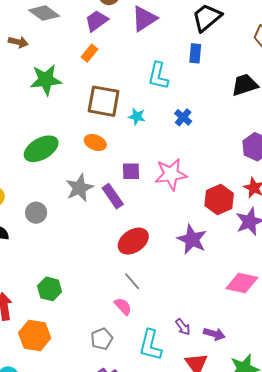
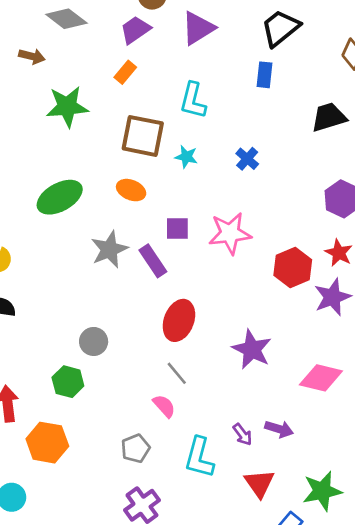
cyan L-shape: (158, 76) -> (193, 101), moved
gray circle: (36, 213) -> (94, 341), moved
purple star: (192, 239) -> (252, 349), moved
red ellipse: (133, 241) -> (179, 320), turned -36
purple arrow: (214, 334) -> (279, 429), moved

